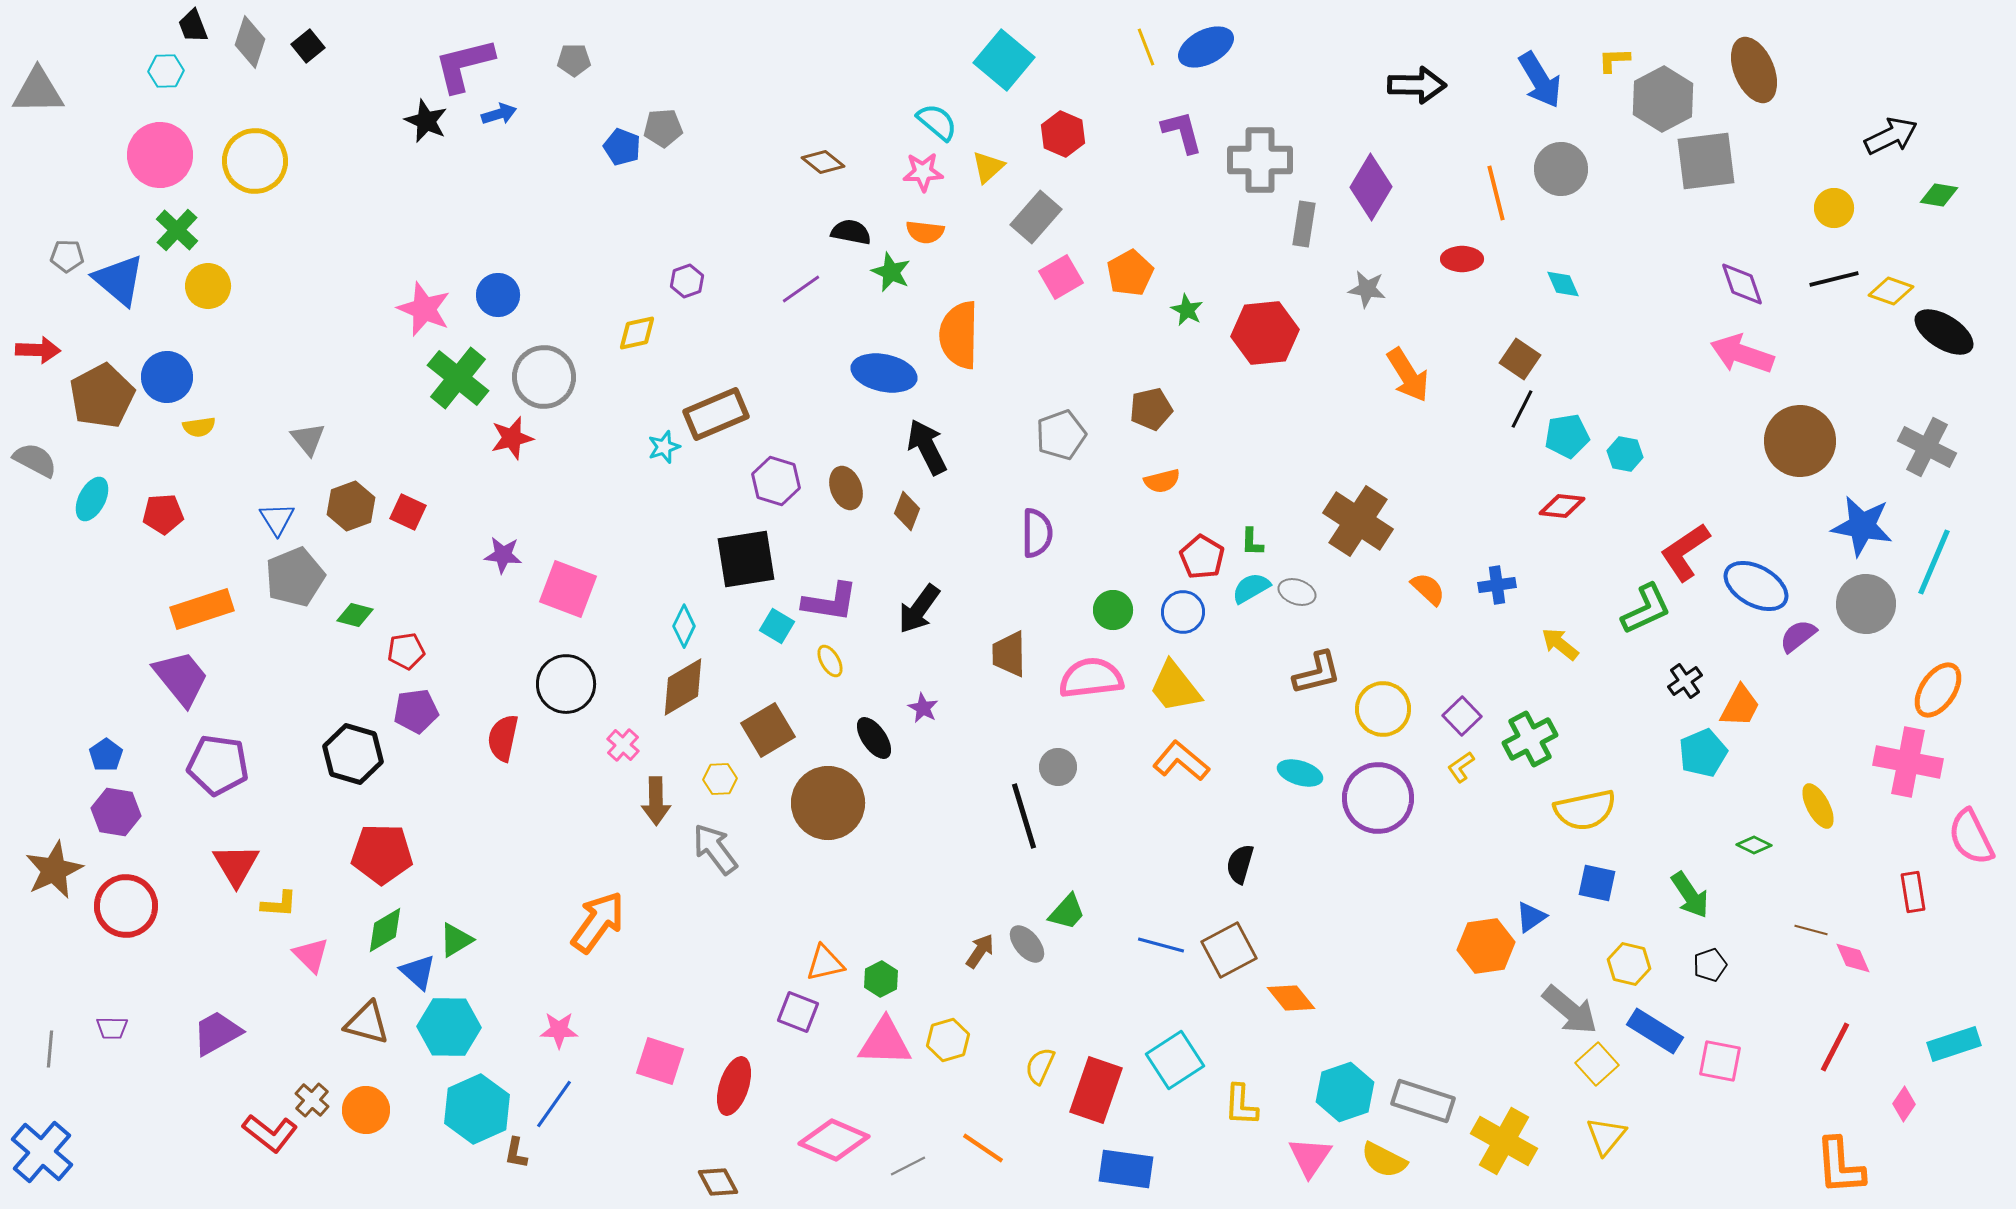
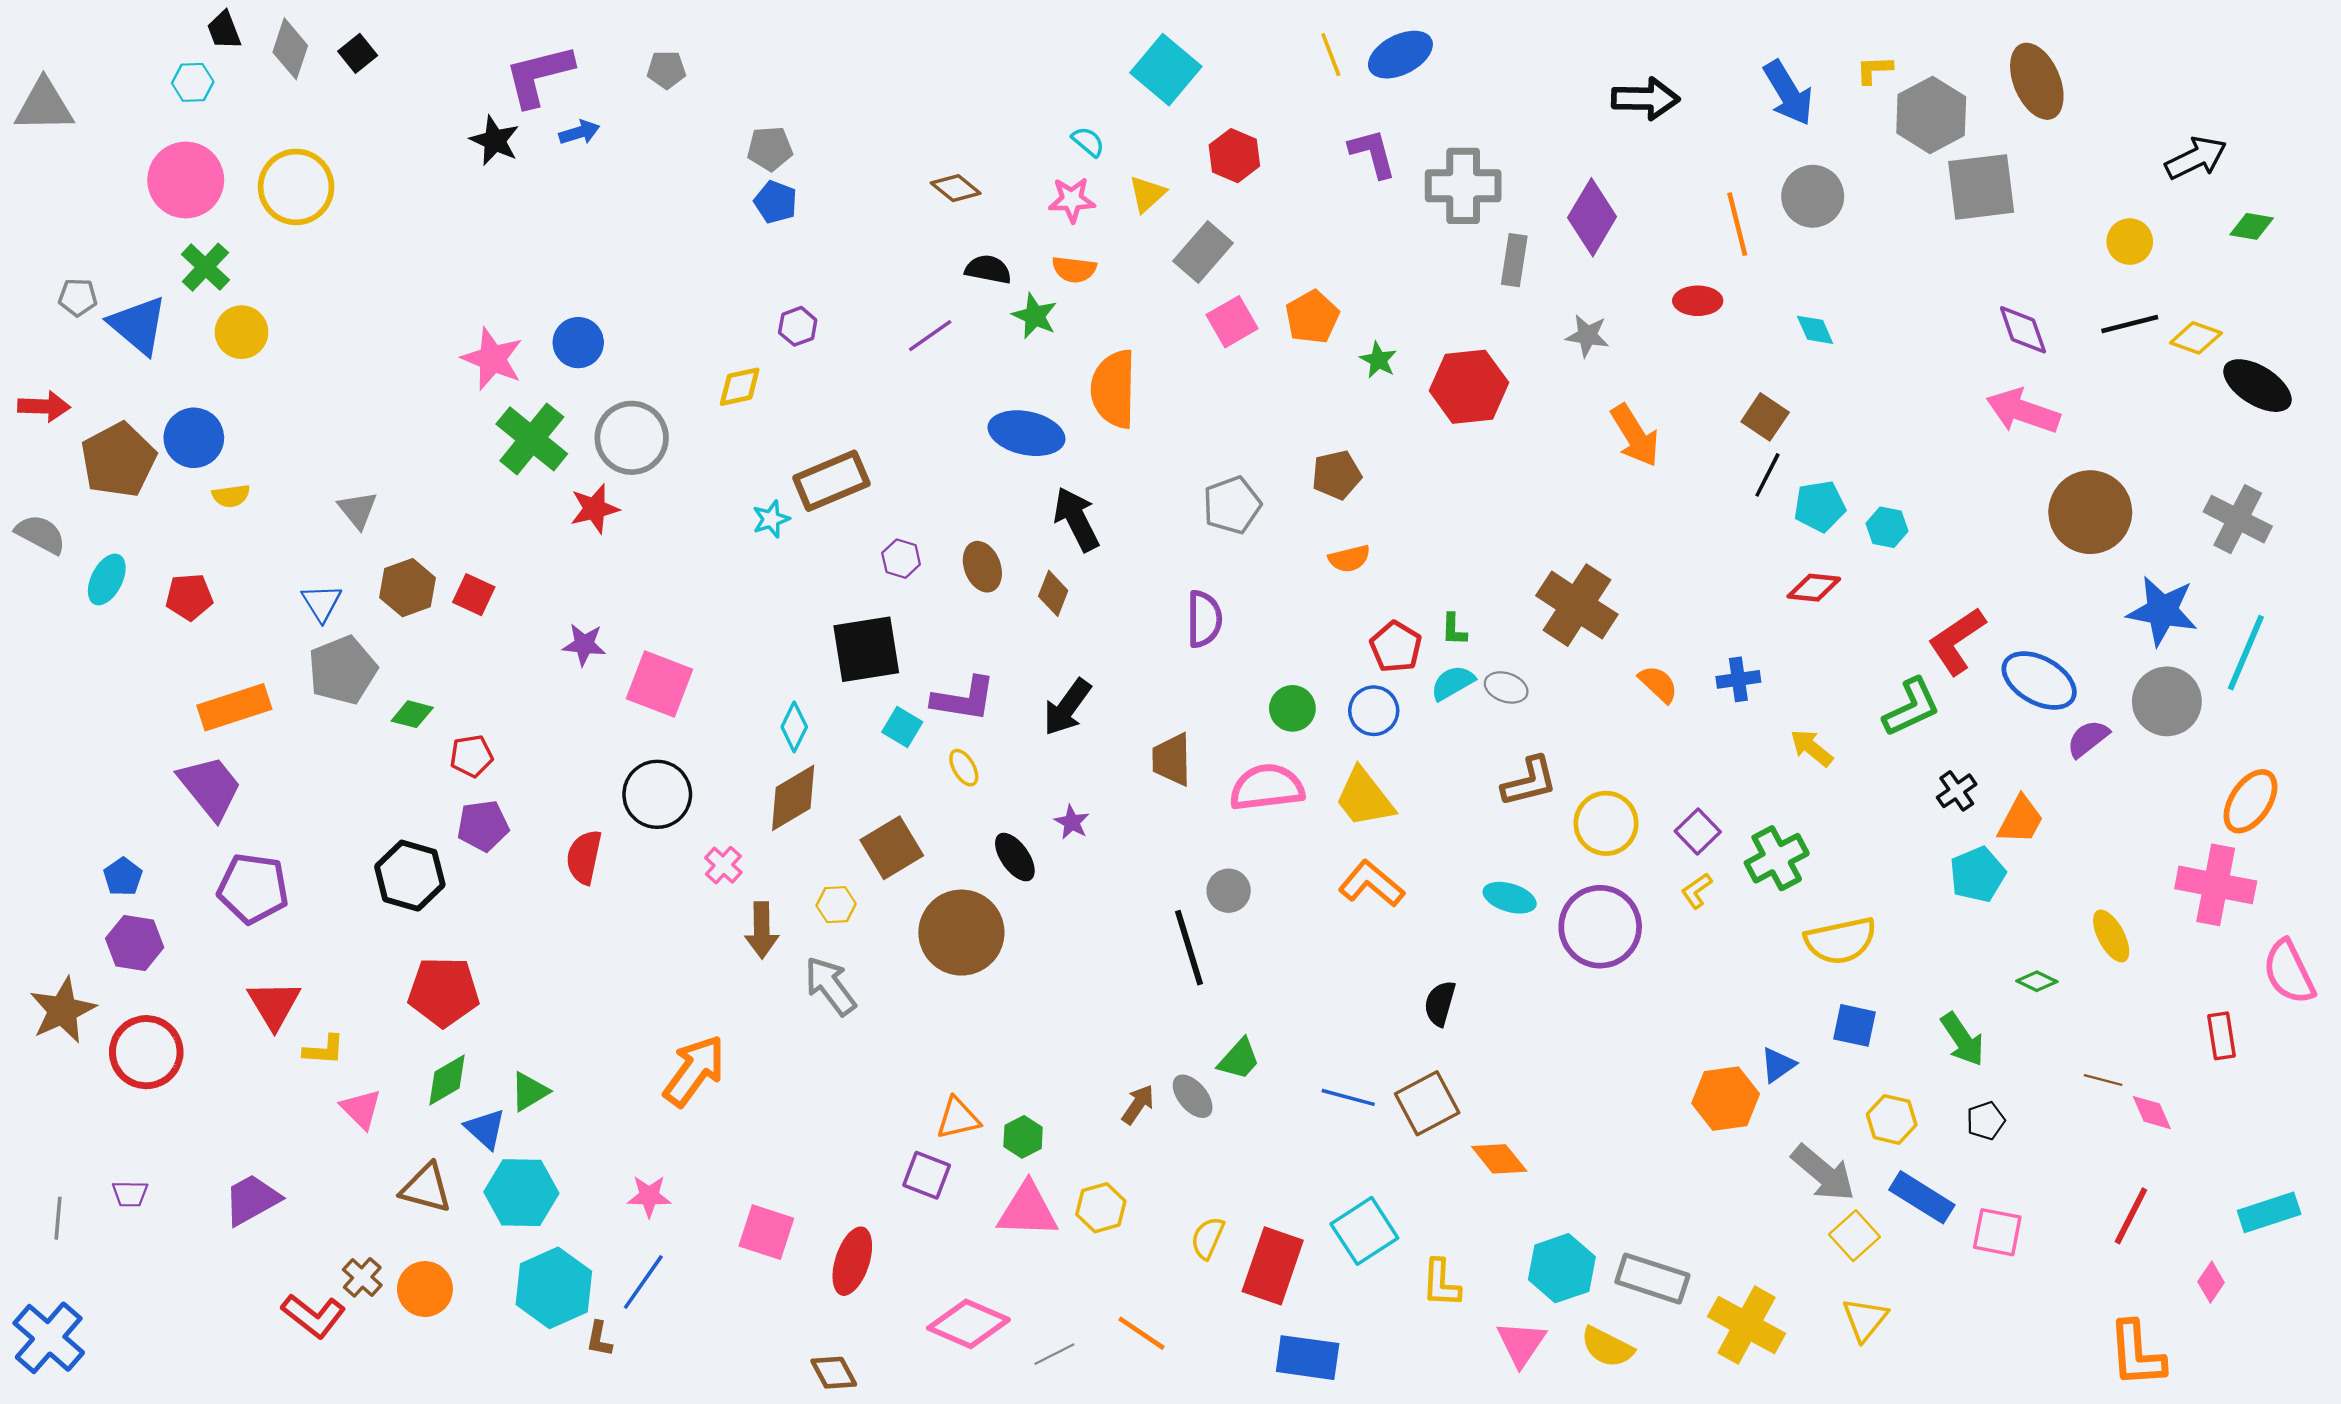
cyan semicircle: (937, 122) -> (1088, 142), size x0.7
blue pentagon: (622, 147) -> (776, 202), moved
purple hexagon: (776, 481) -> (901, 559), size x0.7

